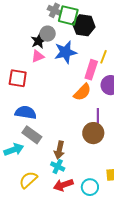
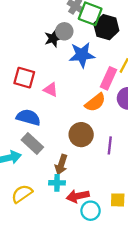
pink triangle: (38, 56) -> (51, 90), moved, turned 40
purple line: (98, 116) -> (110, 145), moved
brown circle: (93, 133) -> (81, 135), moved
cyan cross: (58, 166) -> (57, 183), turned -32
red arrow: (63, 185) -> (78, 196), moved

